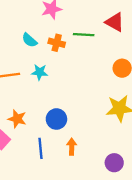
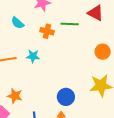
cyan semicircle: (29, 40) -> (18, 23), moved
blue circle: (56, 119) -> (66, 97), moved

